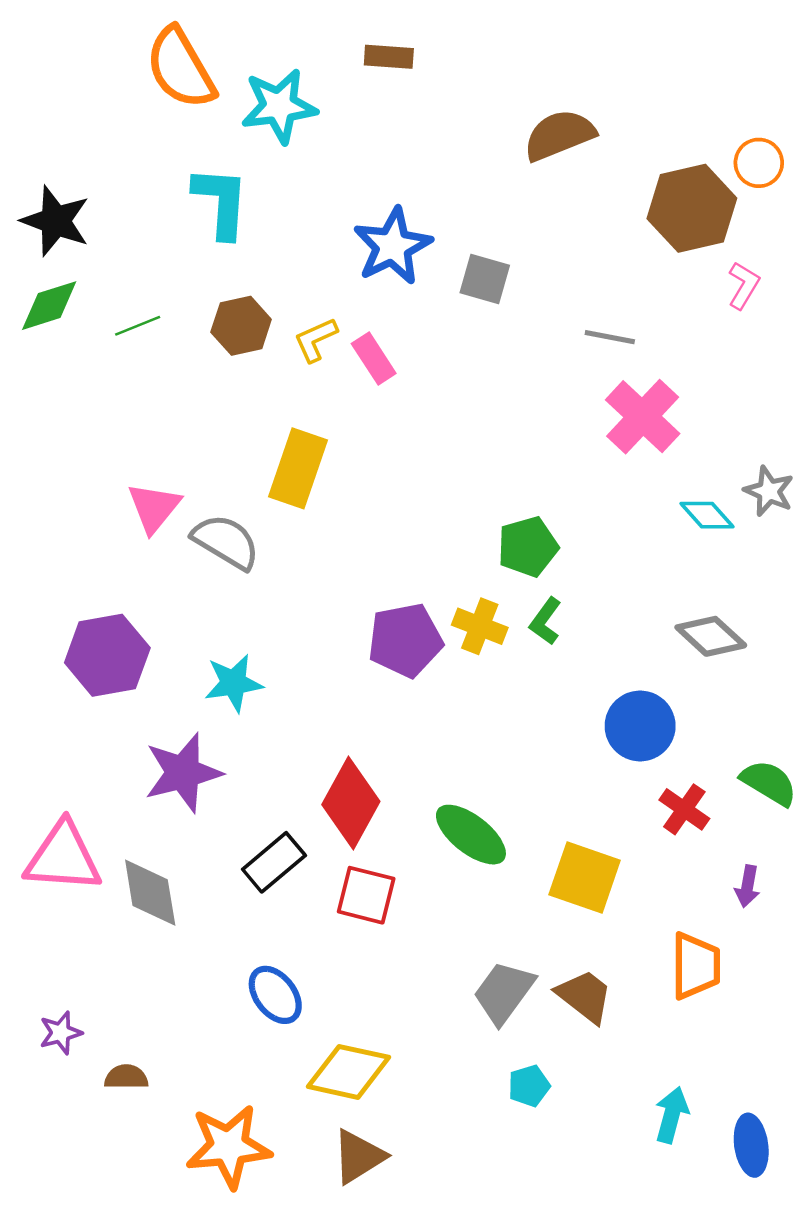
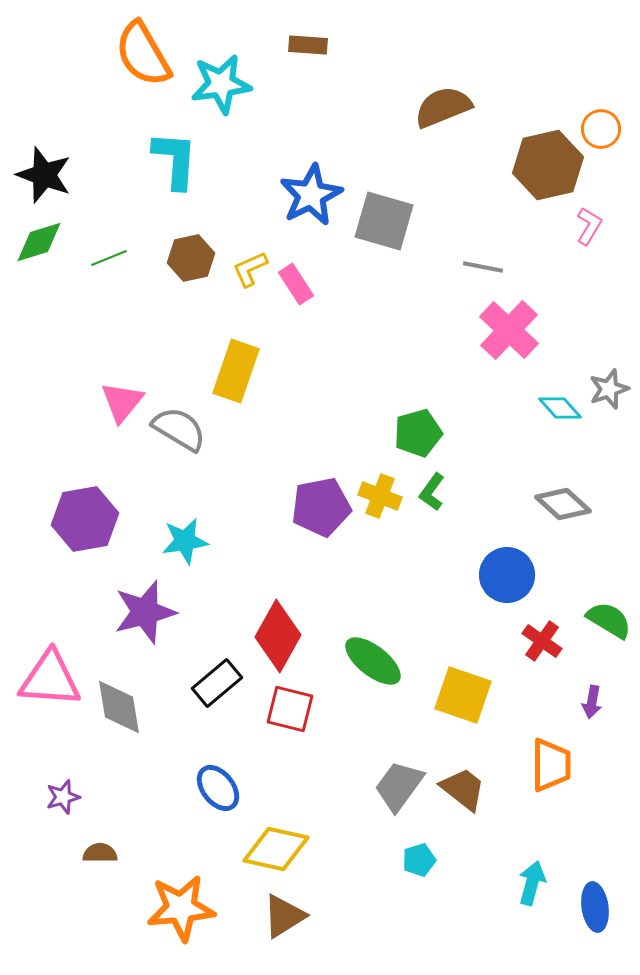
gray square: (485, 279) -> (384, 221), size x1.5
gray star: (769, 491) -> (609, 389), turned 30
purple star: (61, 1033) -> (63, 797), moved

